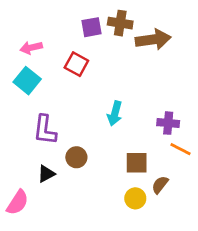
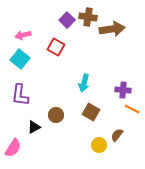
purple square: (91, 27) -> (67, 20), turned -35
purple L-shape: (45, 130) -> (20, 95), moved
brown square: (137, 163) -> (91, 112), moved, turned 30

